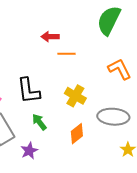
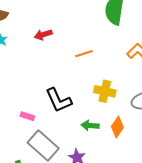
red arrow: (50, 37) -> (43, 35), moved
green arrow: (39, 122) -> (90, 125), moved, turned -30

